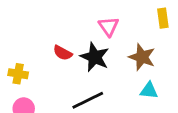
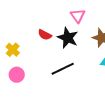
yellow cross: (18, 74) -> (13, 50), turned 32

